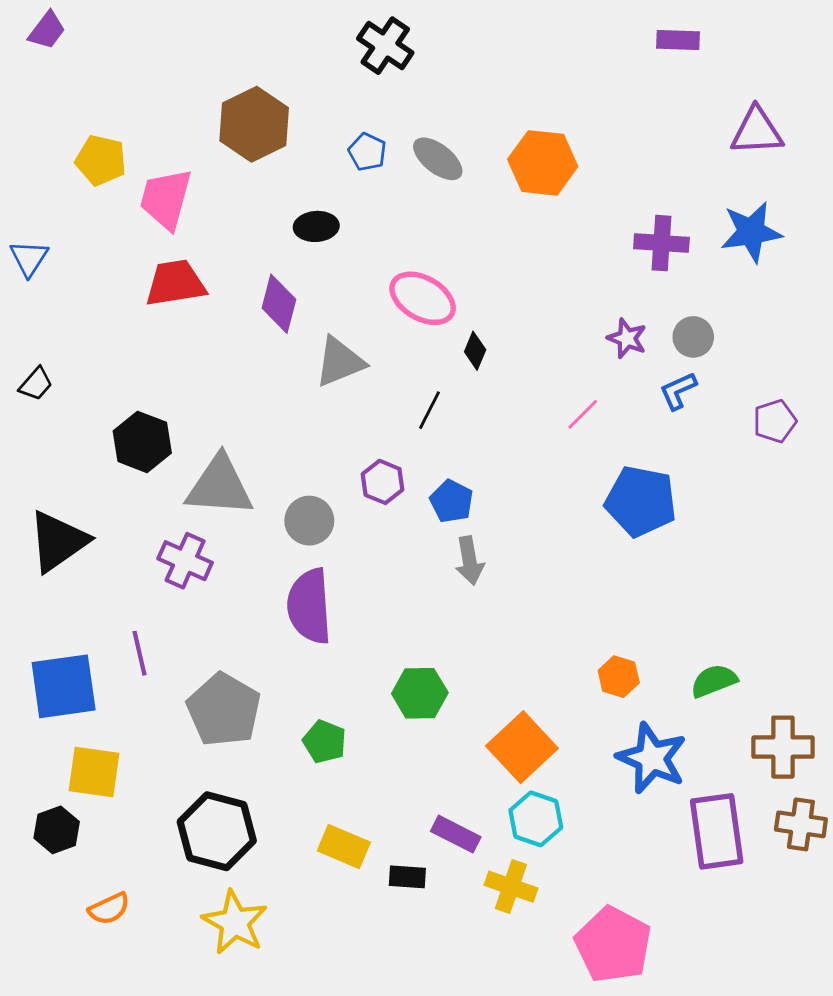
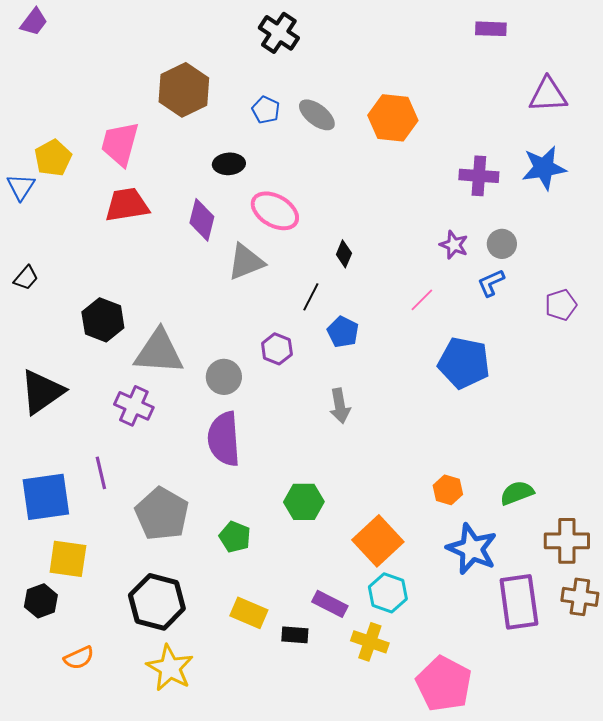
yellow pentagon: (101, 160) -> (53, 158), moved, turned 30
pink ellipse: (423, 298) -> (275, 211), moved
blue pentagon: (452, 501) -> (343, 332), moved

